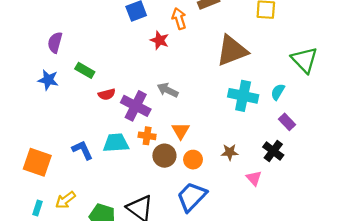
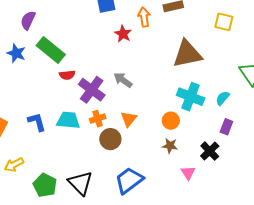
green rectangle: (85, 70) -> (51, 50), size x1.6
purple rectangle: (287, 122) -> (226, 127), turned 56
orange cross: (147, 136) -> (98, 119), turned -35
orange circle: (193, 160) -> (171, 121), moved

